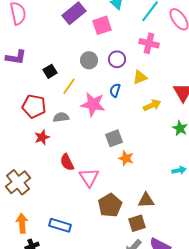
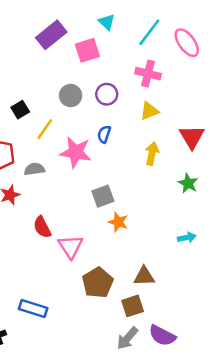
yellow triangle: (140, 77) -> (149, 111), moved
yellow arrow: (152, 105) -> (152, 154), turned -54

